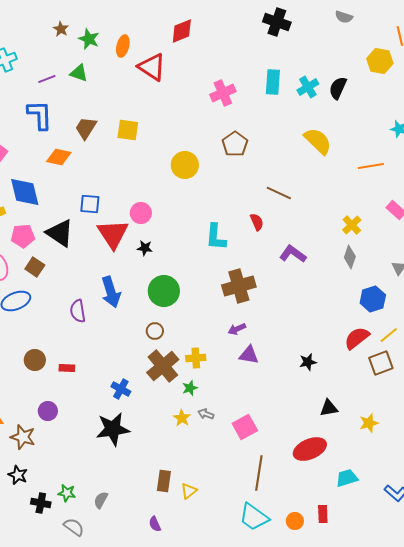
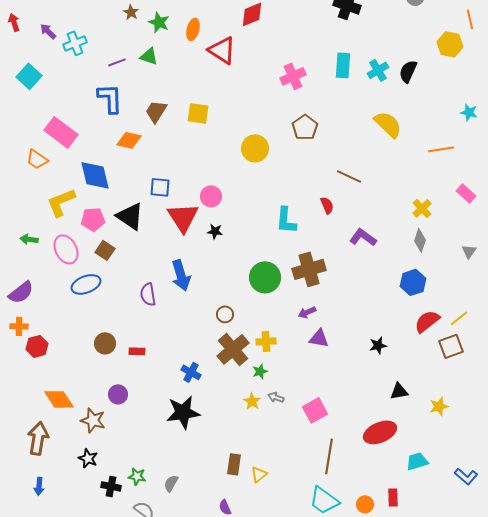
green circle: (164, 291) -> (265, 277), moved
blue hexagon: (373, 299) -> (413, 282), moved

